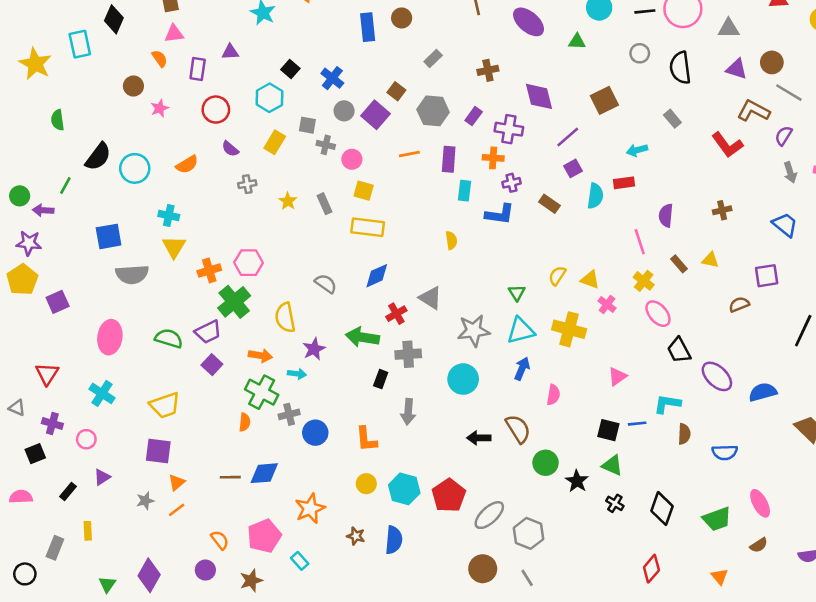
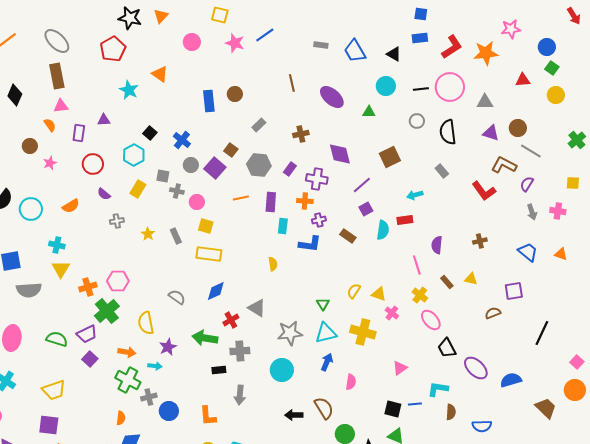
black rectangle: (381, 379) -> (219, 370), turned 64
orange semicircle: (245, 422) -> (121, 418), moved

